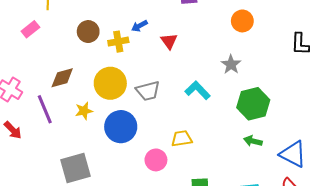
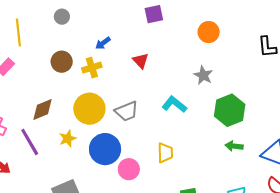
blue arrow: (139, 26) -> (103, 43), moved
yellow trapezoid: (182, 139) -> (165, 153), turned 105
pink circle: (156, 160) -> (129, 169), moved

